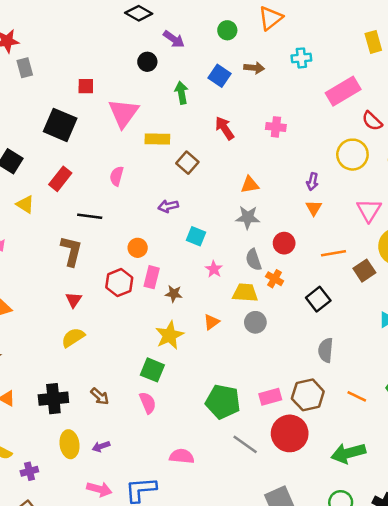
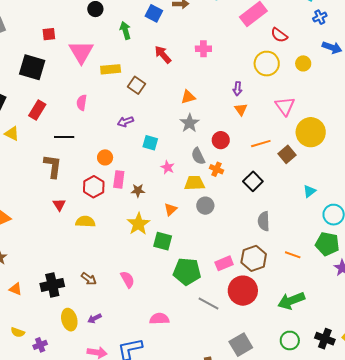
gray star: (248, 217) -> (189, 123), turned -30
yellow semicircle: (73, 337) -> (85, 222), moved, turned 42
green square: (152, 370) -> (163, 241), moved

